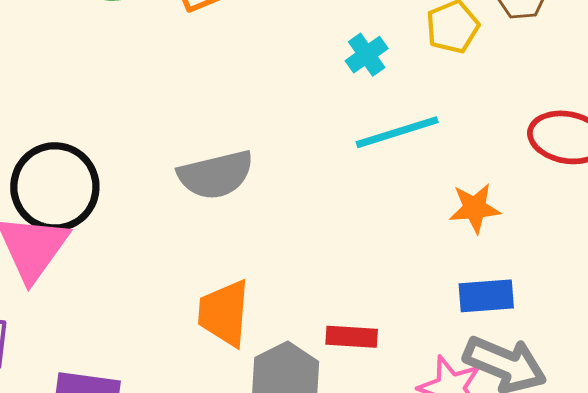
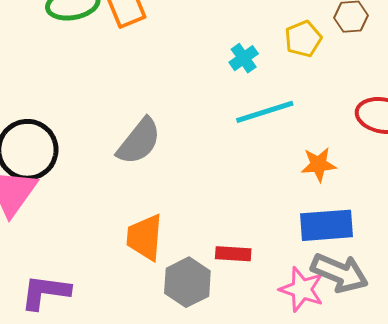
gray semicircle: (216, 175) -> (139, 141), turned -38
blue rectangle: (486, 296) -> (326, 225), size x1.4

